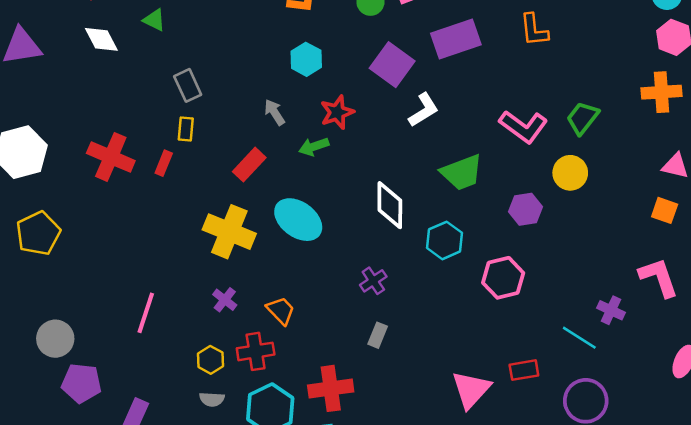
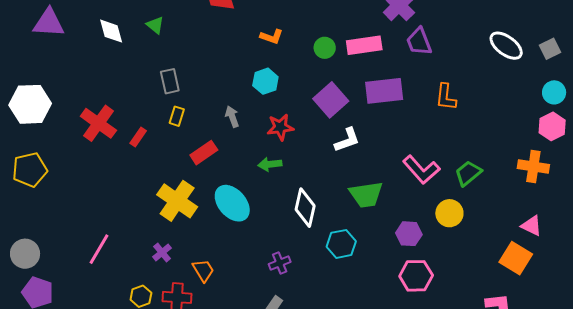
yellow rectangle: (186, 129) -> (177, 116), moved
green arrow: (314, 147) -> (270, 164), moved
orange square: (665, 210) -> (516, 258), size x1.5
pink hexagon: (503, 278) -> (416, 276), moved

